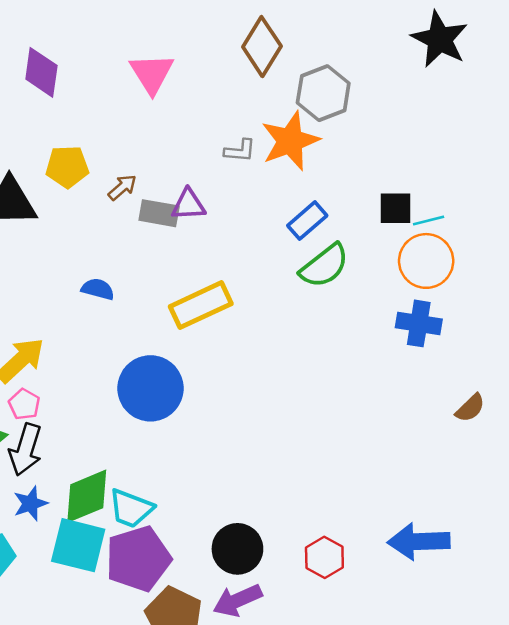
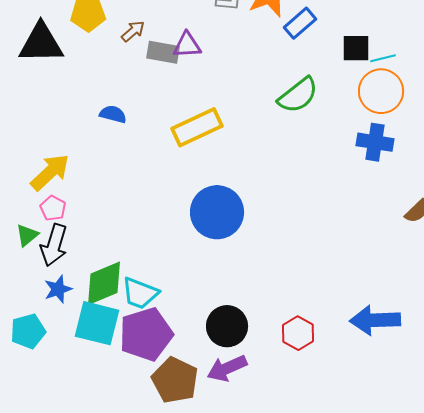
blue rectangle: (307, 221) -> (300, 23), moved
blue circle: (150, 388) -> (217, 212), moved

